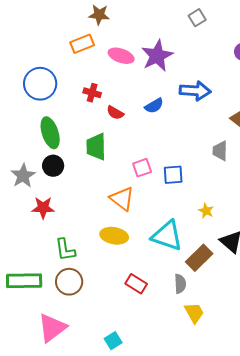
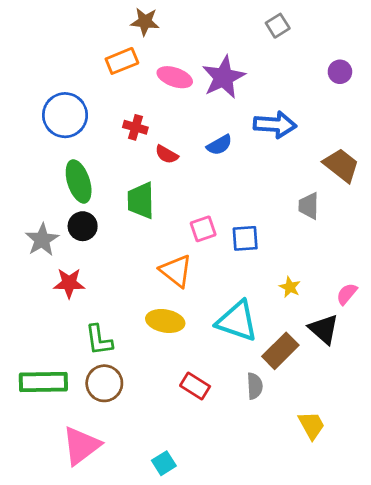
yellow trapezoid: (194, 313) -> (312, 425), moved

